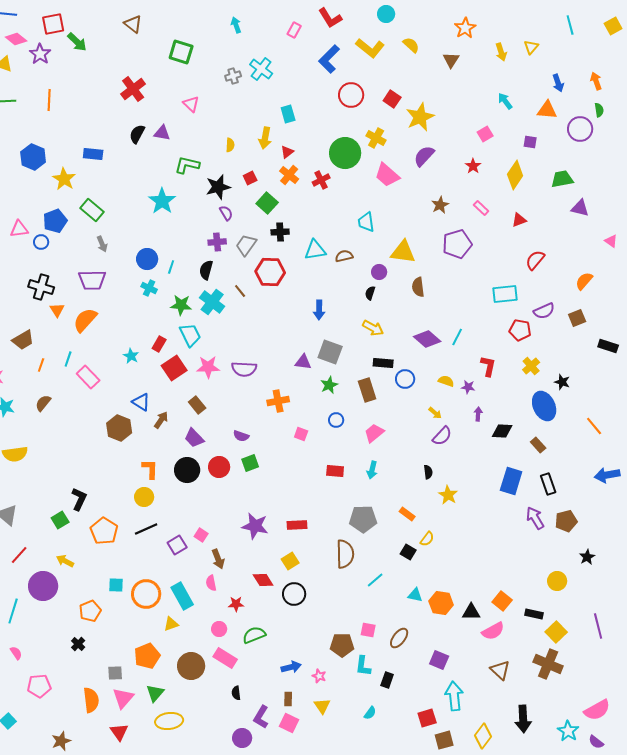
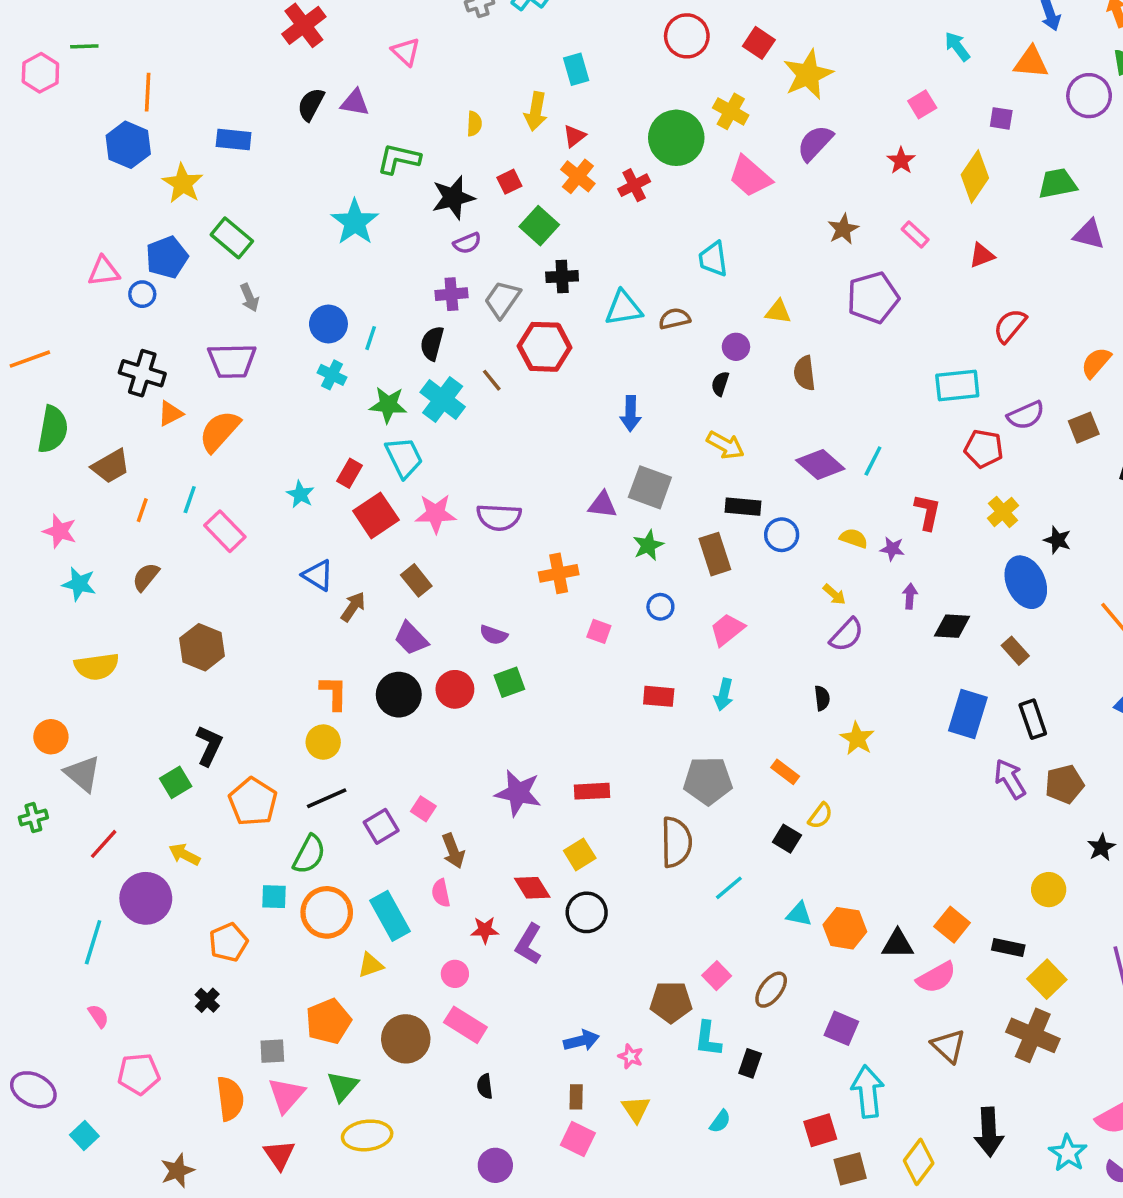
orange line: (49, 100) -> (148, 92), moved
purple semicircle: (226, 213) -> (467, 243), turned 98
yellow triangle: (403, 252) -> (778, 312), size x0.6
orange triangle: (57, 310) -> (170, 414), turned 35
brown hexagon: (119, 428) -> (202, 647), moved
pink square: (368, 630) -> (717, 976), turned 35
green semicircle: (254, 635) -> (309, 854), moved, turned 140
purple L-shape: (261, 717) -> (529, 944), moved

